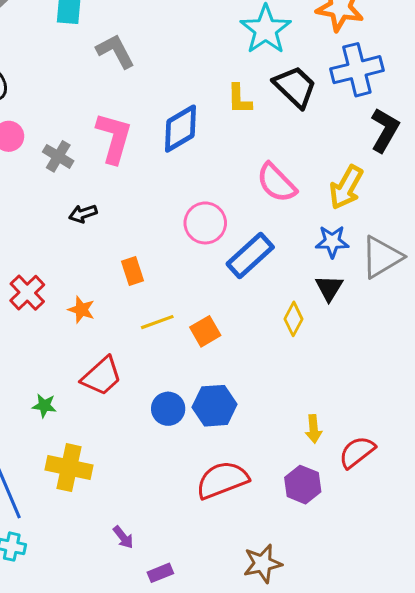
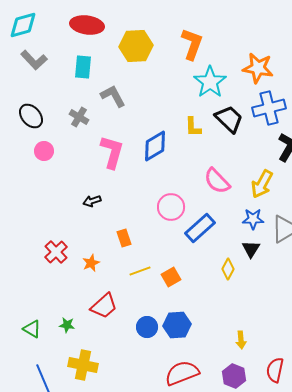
gray cross: (58, 156) -> (79, 117), moved
orange star: (81, 310) -> (91, 263), turned 30
red semicircle: (357, 452) -> (275, 370), moved, turned -40

